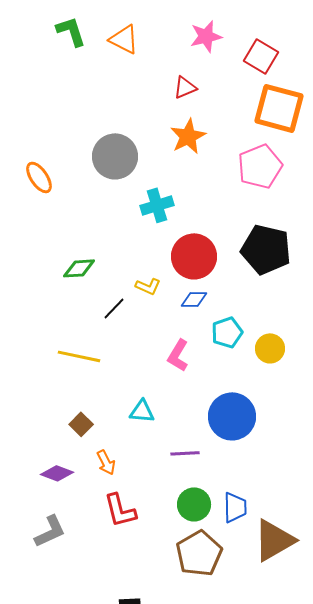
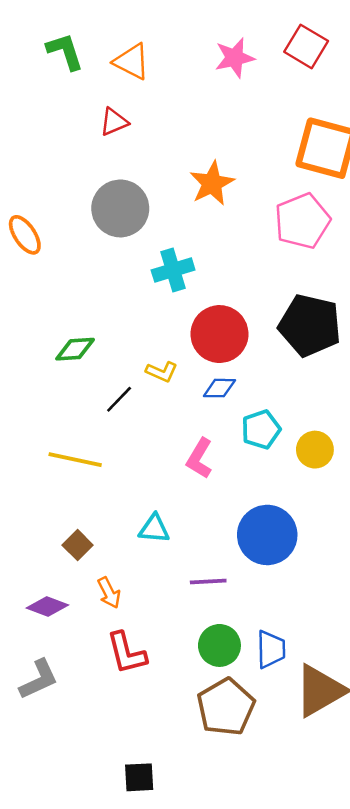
red square: (261, 56) -> (306, 46), moved
red triangle: (185, 87) -> (114, 122), moved

